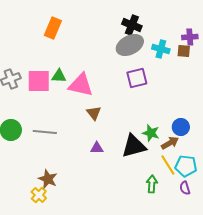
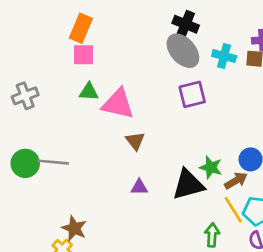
gray ellipse: (130, 45) -> (183, 51), turned 76
pink square: (39, 81) -> (84, 55), moved, size x0.7
gray line: (45, 132) -> (53, 162), moved

